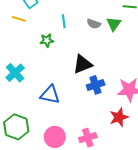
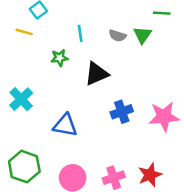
black triangle: (83, 64) -> (97, 74), moved
red star: (119, 117) -> (150, 175), moved

